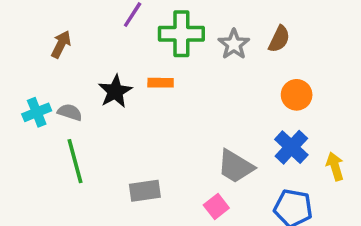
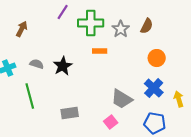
orange rectangle: (161, 83) -> (100, 51), moved
black star: (115, 91) -> (63, 66), moved
gray semicircle: (70, 112) -> (37, 64), moved

